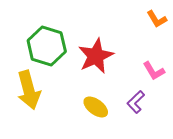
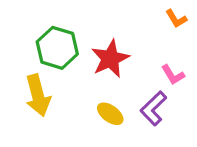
purple L-shape: (136, 102) -> (153, 108), size x1.4

